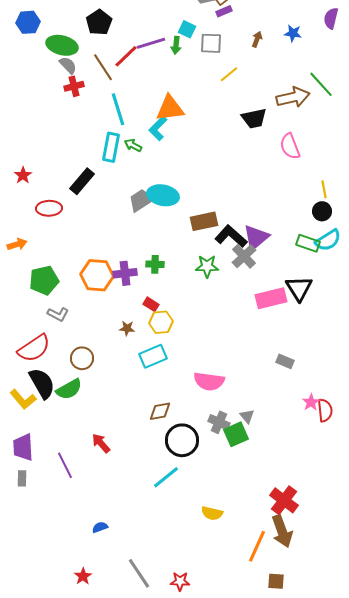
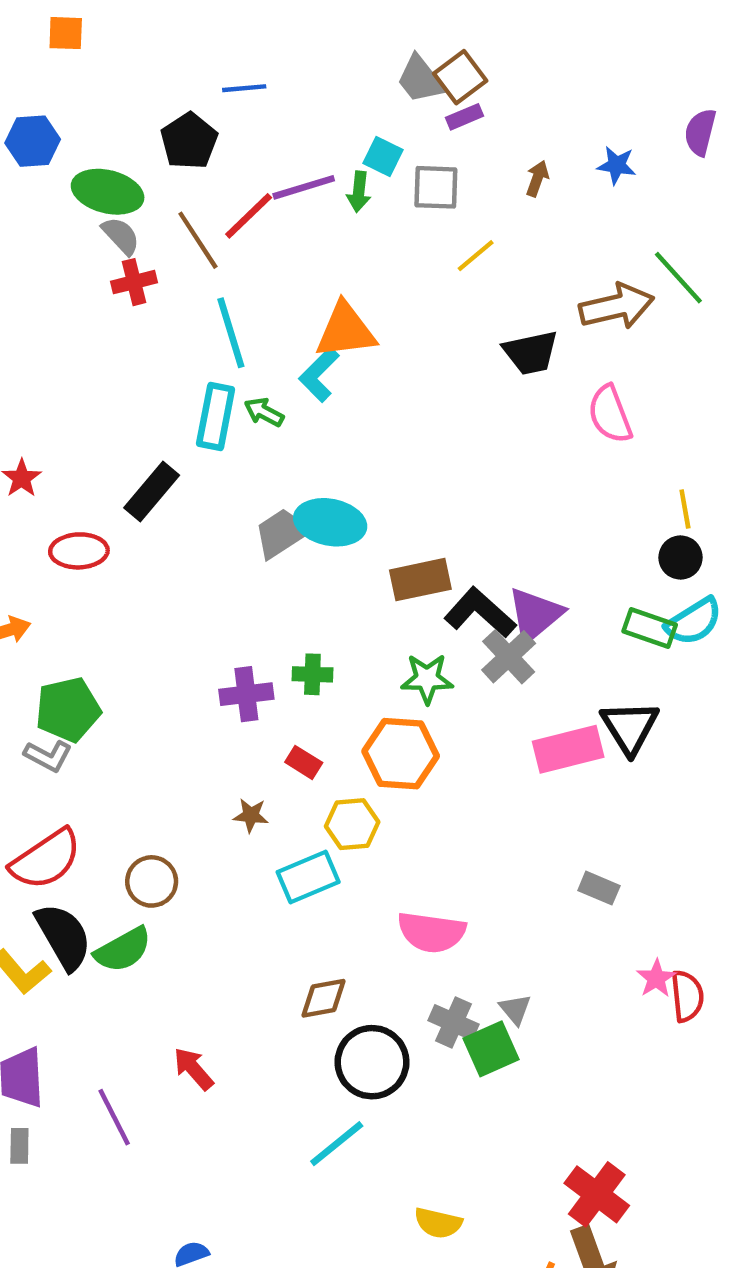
orange hexagon: (97, 275) -> (401, 754), moved
gray L-shape: (58, 314) -> (48, 756), moved
yellow hexagon: (161, 322) -> (352, 824), moved

